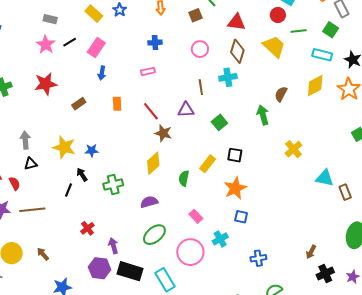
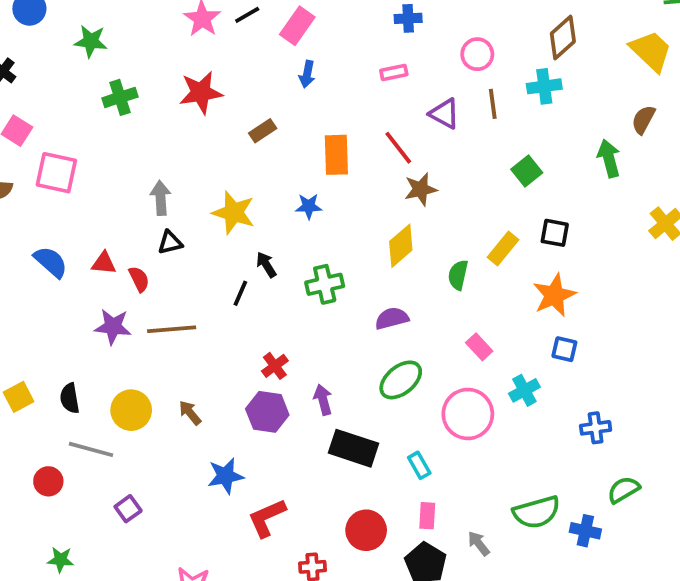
yellow trapezoid: (274, 47) -> (651, 51), moved
pink circle: (200, 49) -> (477, 54), moved
brown diamond: (237, 51) -> (563, 38), turned 30
orange rectangle: (117, 104) -> (336, 155), moved, size x1.5
purple triangle: (186, 110) -> (444, 114), moved, turned 30
brown star: (163, 133) -> (421, 189), turned -30
blue star: (92, 151) -> (309, 206), moved
purple hexagon: (100, 268) -> (267, 412), moved
cyan rectangle: (165, 280) -> (419, 465), size x0.6

